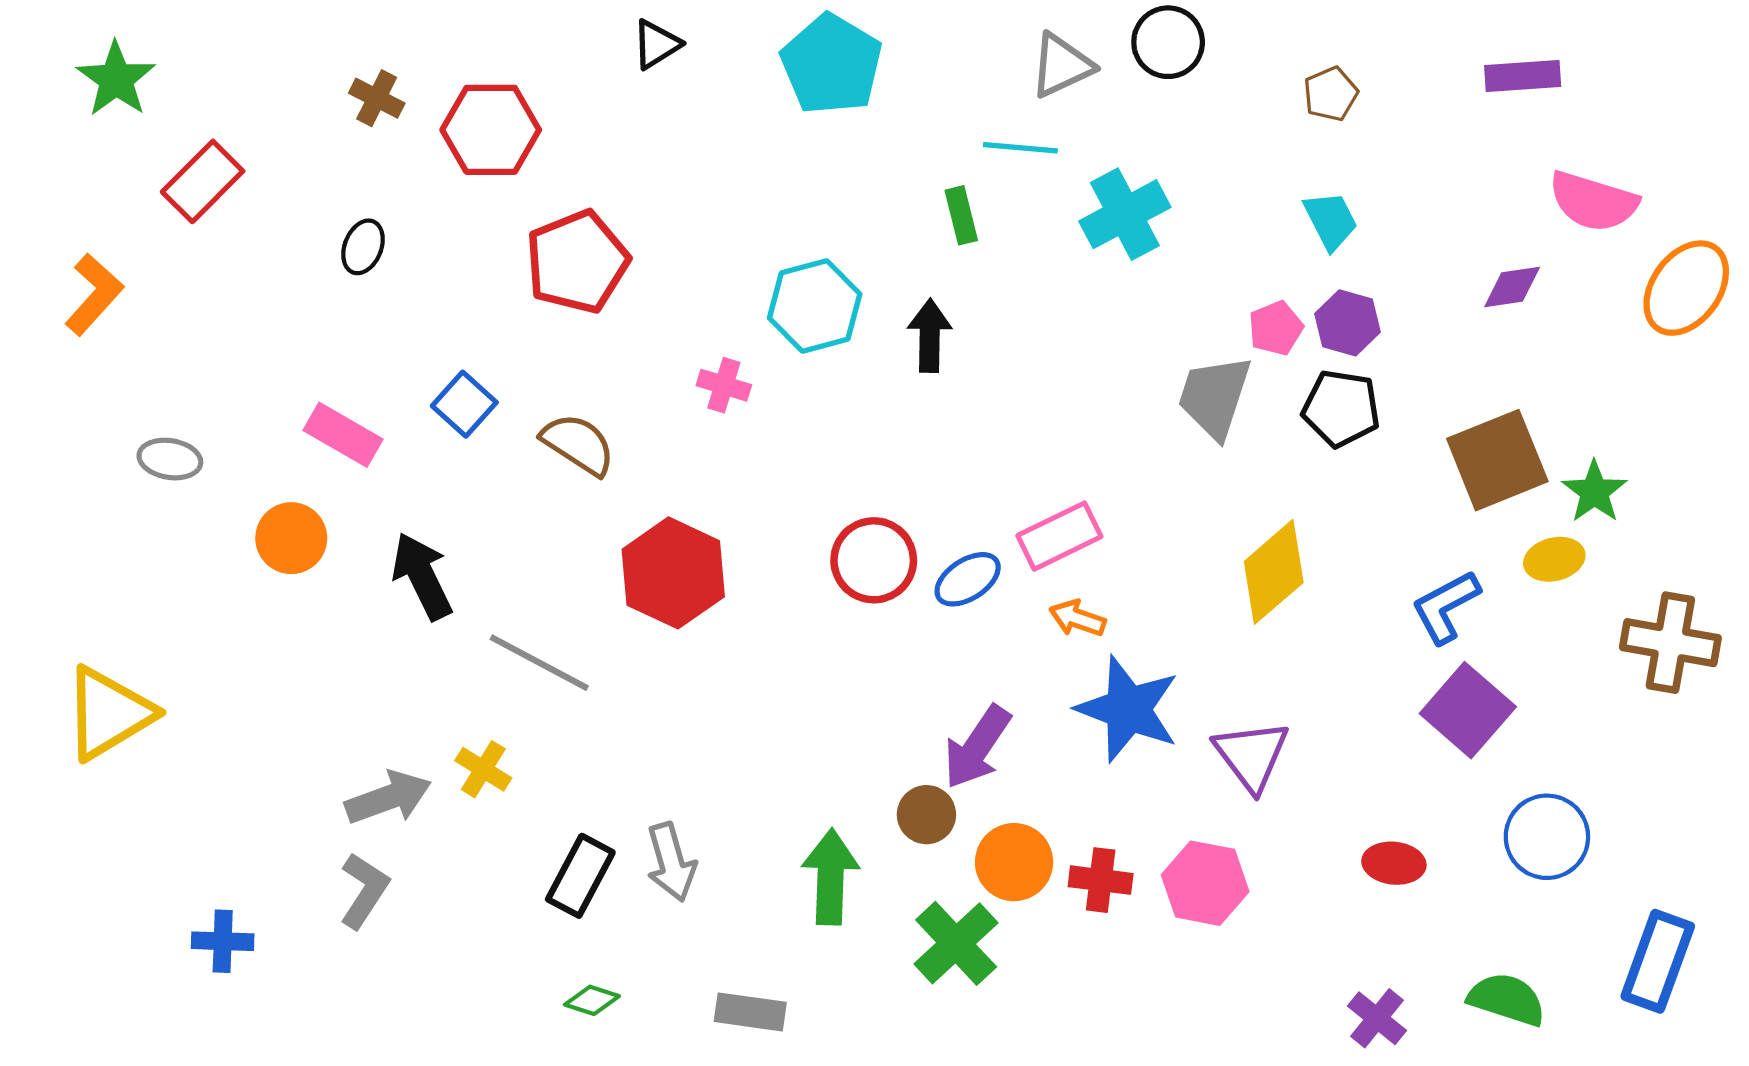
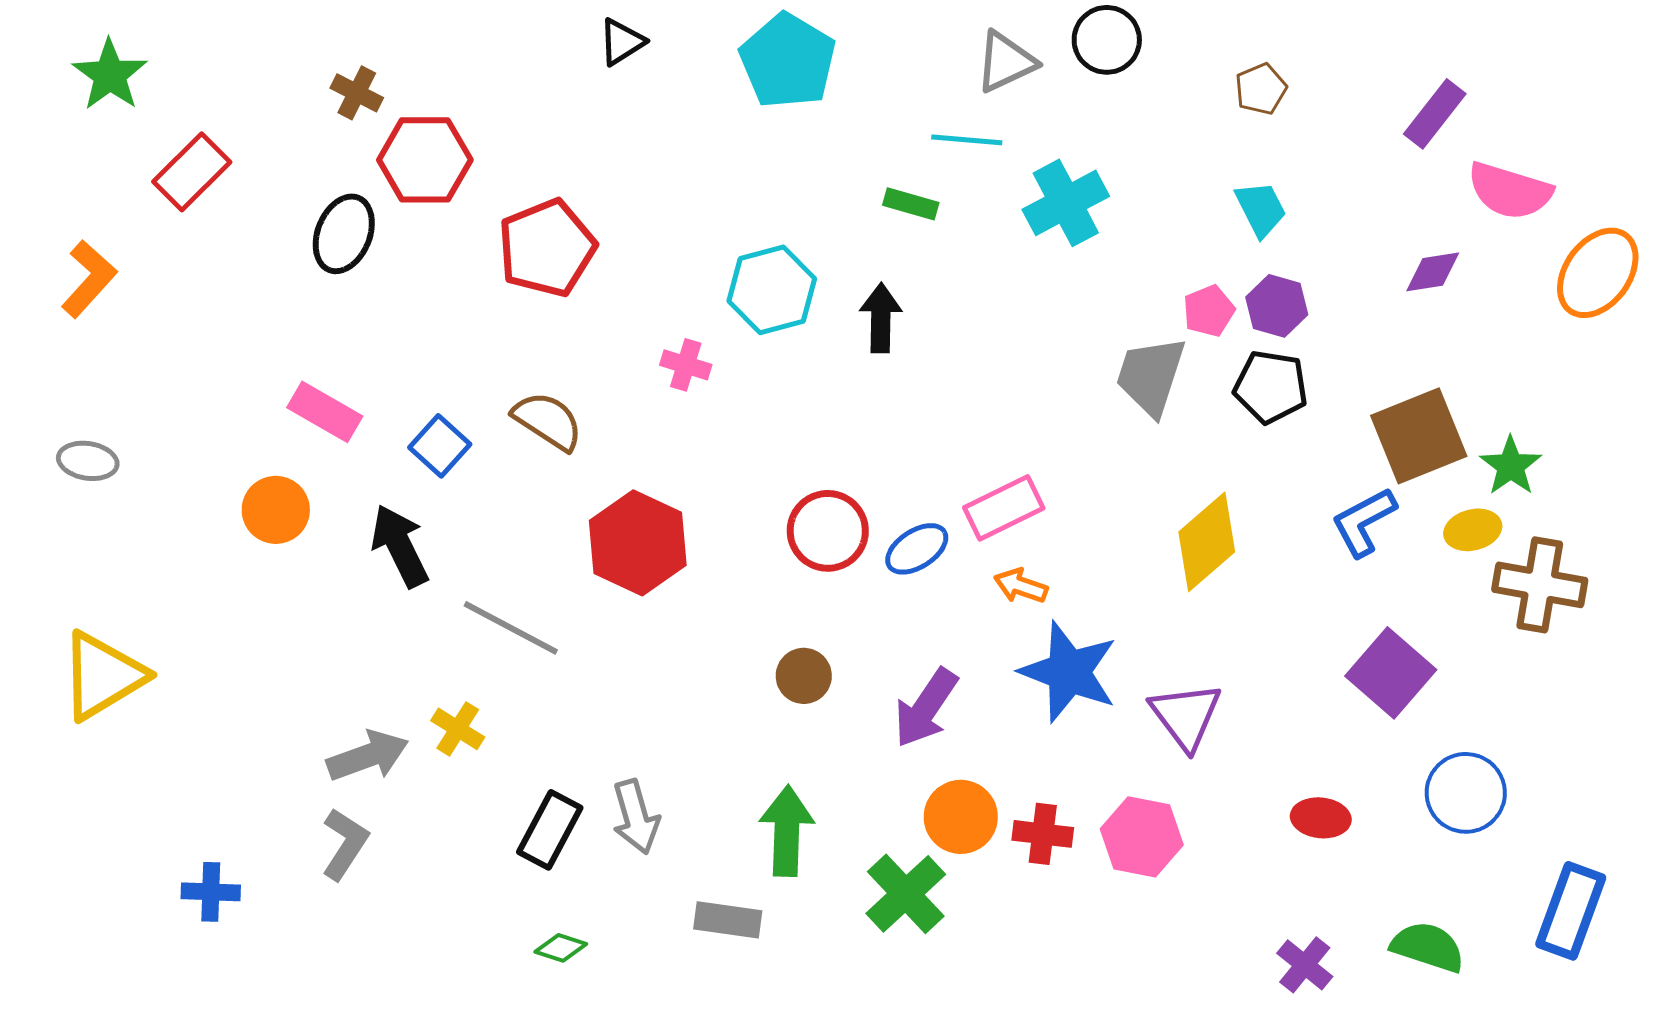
purple rectangle: (1523, 76) -> (1435, 114), moved, turned -48
red hexagon: (491, 130) -> (425, 160), moved
green rectangle: (961, 215) -> (911, 204), turned -60
black ellipse: (363, 247) -> (344, 234), size x1.5
blue square: (464, 404) -> (440, 446), moved
gray ellipse: (170, 459) -> (88, 461), moved
blue L-shape: (1446, 607) -> (1364, 522), moved
brown cross: (1670, 643) -> (1540, 585), moved
brown circle: (926, 815) -> (804, 676), moved
gray rectangle: (750, 1012) -> (728, 920), moved

